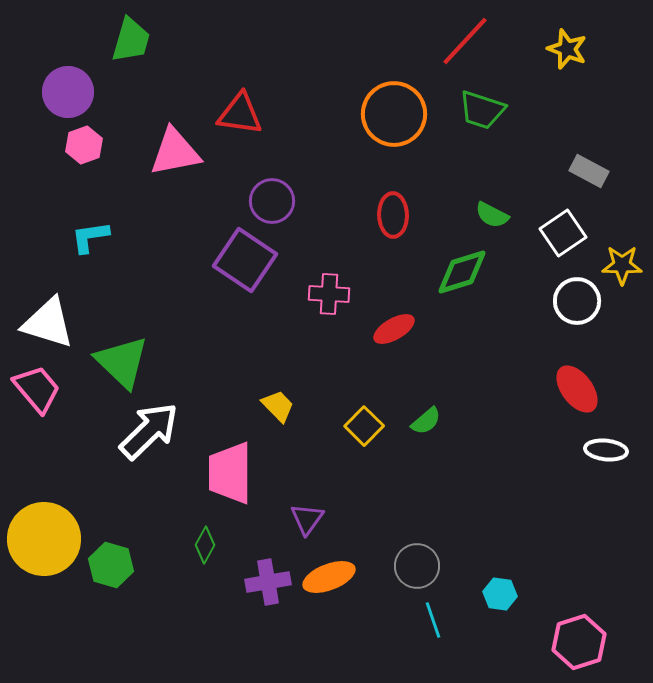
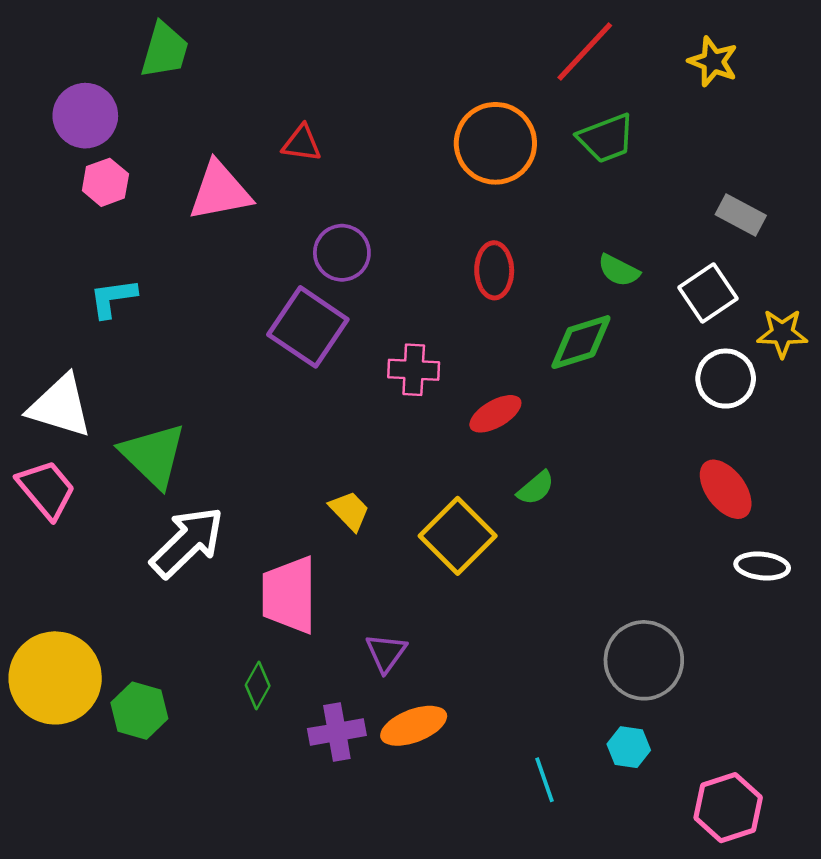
green trapezoid: (482, 110) -> (606, 138), turned -39
red triangle: (240, 114) -> (302, 143), size x0.7
green semicircle: (426, 421) -> (536, 488), moved
yellow square: (364, 426) -> (458, 536), size x1.5
gray circle: (417, 566) -> (644, 660), moved, size x1.4

